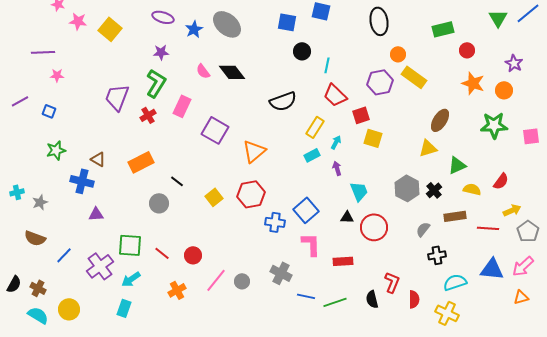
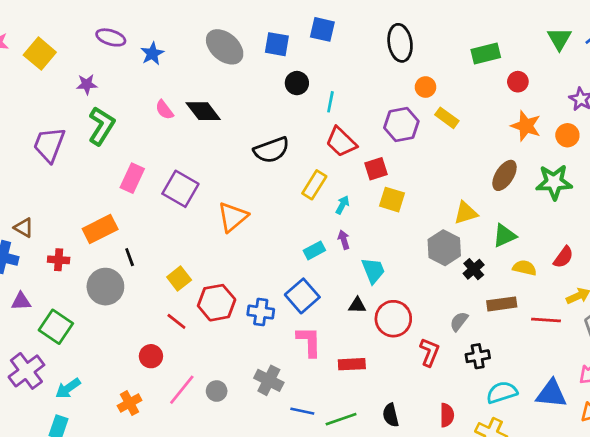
gray ellipse: (227, 24) -> (225, 47), moved
purple star: (161, 52) -> (87, 84), moved
yellow rectangle: (414, 77) -> (447, 118), size x0.7
pink rectangle: (182, 106) -> (132, 178), moved
red cross: (148, 115) -> (59, 260), moved, turned 35
brown ellipse: (440, 120) -> (504, 175), moved
cyan rectangle: (312, 155) -> (314, 250), moved
orange rectangle: (141, 162) -> (100, 229), moved
black line: (177, 181) -> (130, 257), turned 32
gray hexagon: (407, 188) -> (444, 248), moved
red hexagon: (251, 194) -> (217, 303), moved
gray circle: (159, 203) -> (105, 287), size x1.4
green square: (130, 245) -> (56, 327), moved, turned 30
red line: (162, 253) -> (176, 321), moved
blue triangle: (492, 269) -> (551, 394), moved
red L-shape: (392, 282) -> (429, 352), moved

